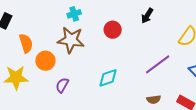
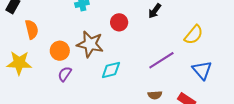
brown star: (71, 40) -> (90, 44), moved
orange circle: (45, 61) -> (60, 51), moved

